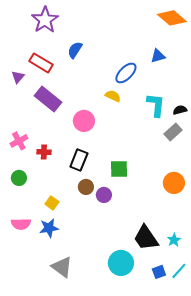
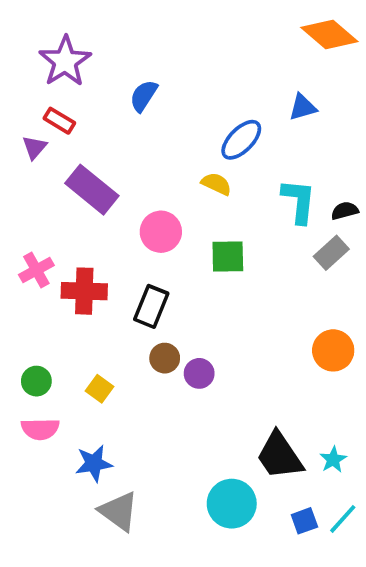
purple star: (45, 20) -> (65, 61), moved
red rectangle: (41, 63) -> (59, 121), moved, size x0.7
red cross: (44, 152) -> (84, 291), size x1.6
green square: (119, 169) -> (228, 257), moved
green circle: (19, 178) -> (36, 381), moved
blue star: (49, 228) -> (94, 463), moved

